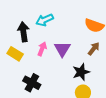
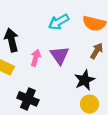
cyan arrow: (44, 20) -> (59, 22), moved

